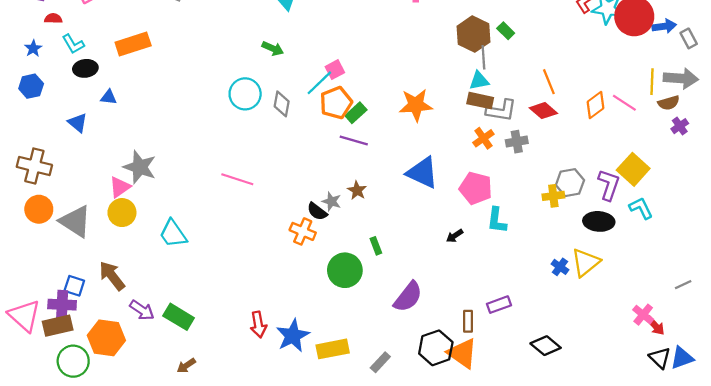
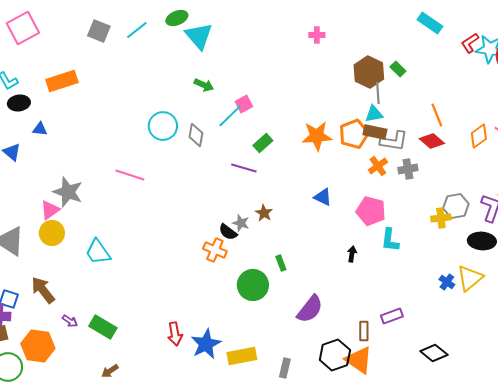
green arrow: (273, 48) -> (204, 85), moved
orange pentagon: (336, 103) -> (354, 134), moved
purple line: (354, 140) -> (244, 168), moved
blue triangle: (422, 173) -> (323, 197), size x0.6
pink line: (237, 179) -> (130, 175), moved
black arrow: (455, 236) -> (352, 254), turned 133
purple arrow: (142, 310) -> (70, 321), size x0.7
gray rectangle: (380, 362) -> (285, 368), turned -30

